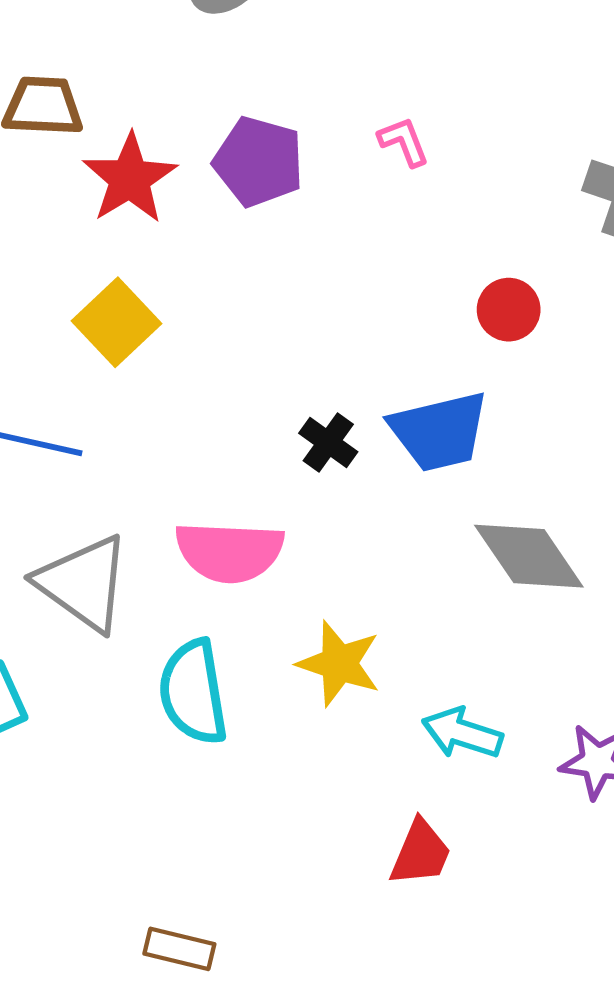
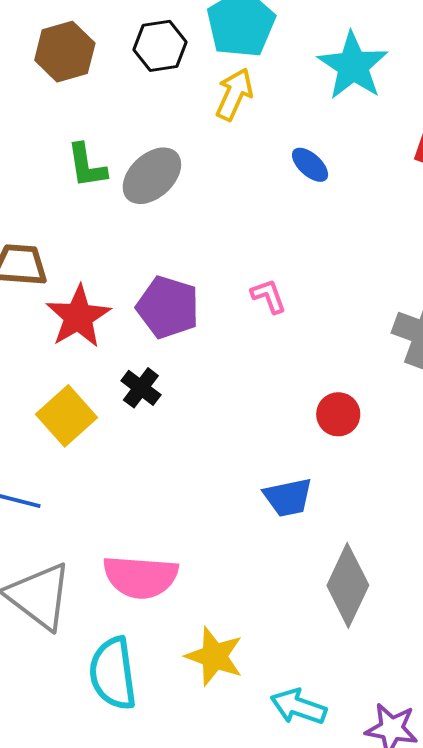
blue trapezoid: (439, 431) -> (288, 497), size x0.7
black cross: (328, 443) -> (141, 388), moved
gray diamond: (529, 556) -> (348, 585), turned 58

